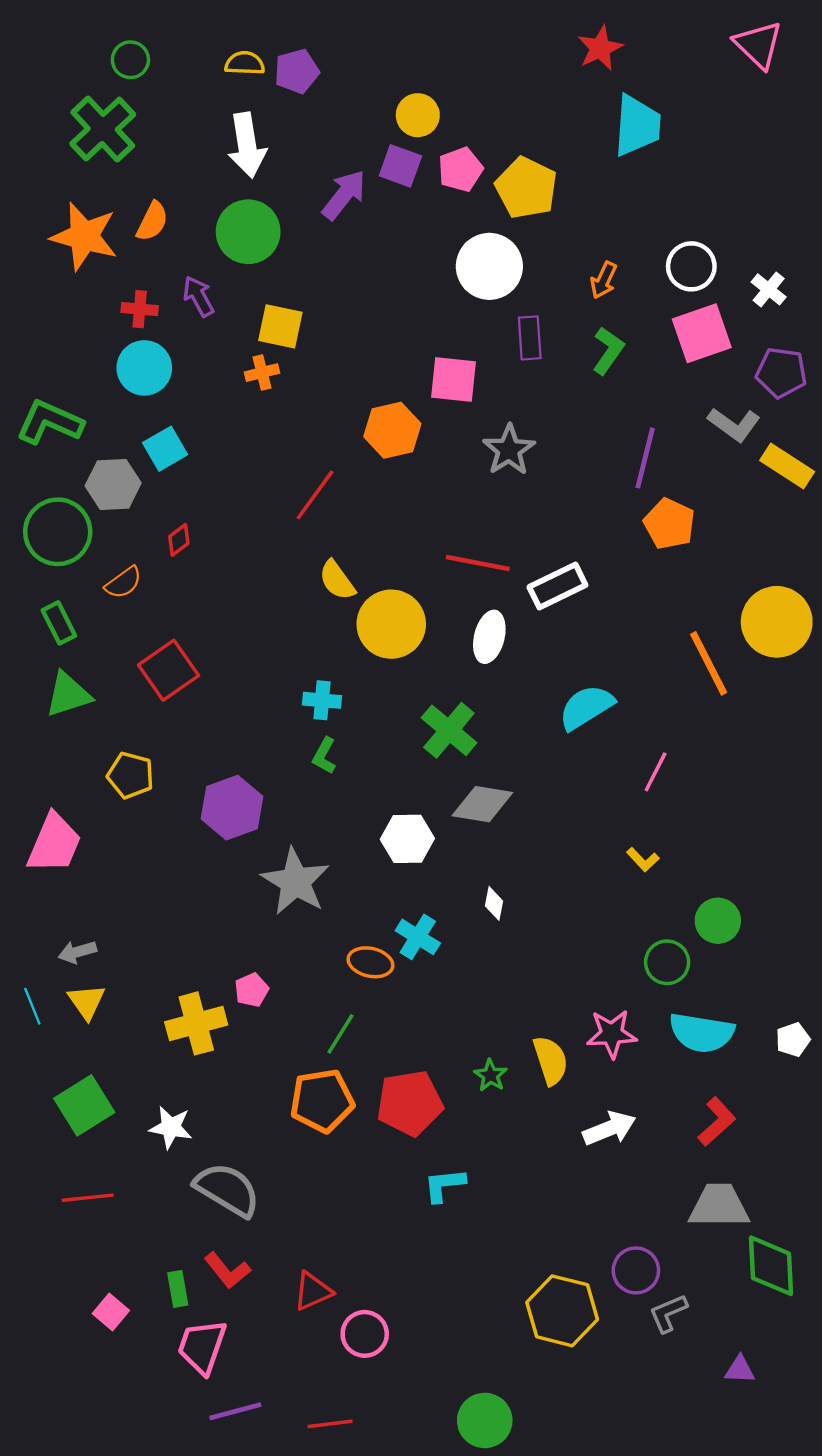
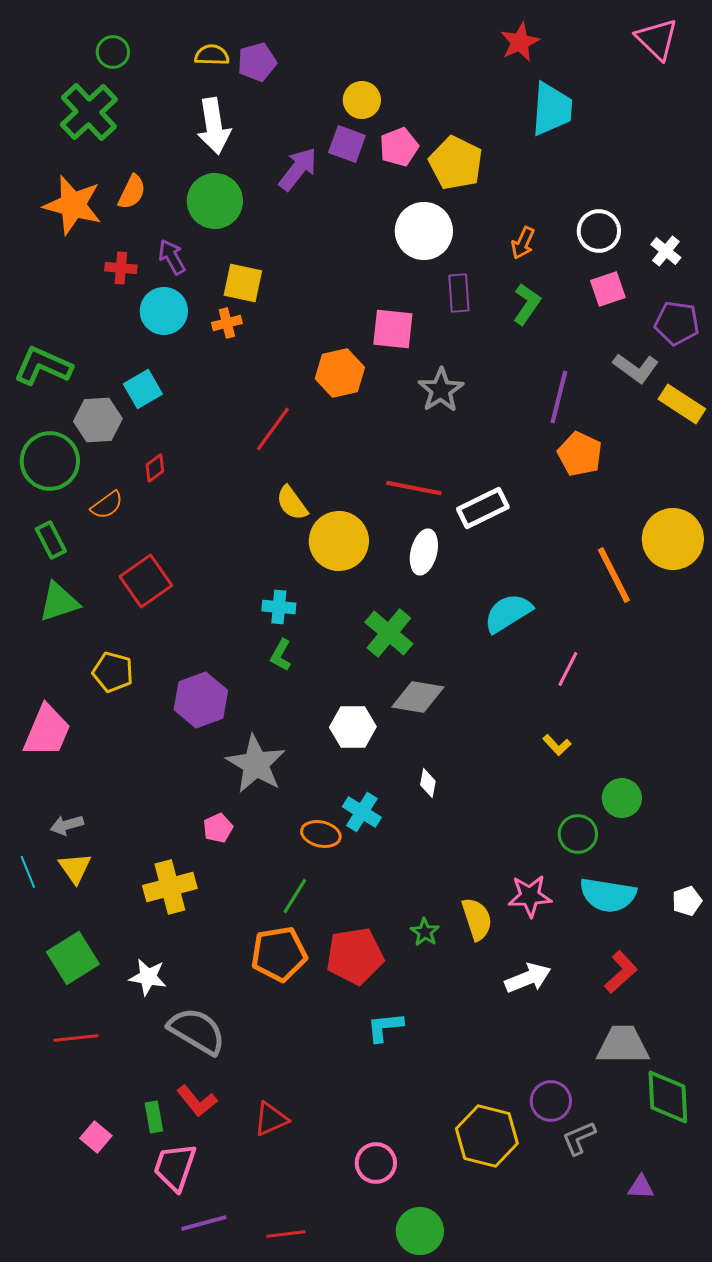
pink square: (702, 333) -> (608, 289), size x0.7
cyan circle: (144, 368) -> (164, 311), moved
pink pentagon: (252, 990) -> (218, 828), moved
pink circle: (365, 1334) -> (376, 1163), moved

